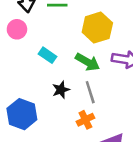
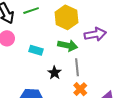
gray line: (90, 92) -> (77, 67), turned 30

